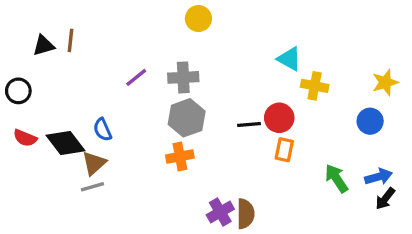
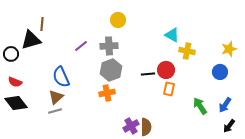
yellow circle: (198, 19) -> (118, 20), moved
black triangle: (44, 45) -> (31, 40), moved, size x1.5
blue semicircle: (103, 130) -> (61, 77), size x1.5
black diamond: (65, 143) -> (16, 103), moved
blue arrow: (378, 177) -> (225, 105), turned 140
black arrow: (385, 199) -> (229, 126), moved

